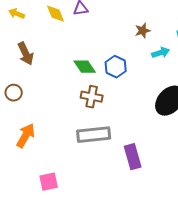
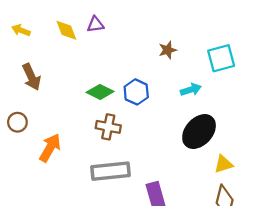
cyan arrow: (161, 53) -> (191, 90), moved
green diamond: (85, 67) -> (100, 92), turned -30
orange arrow: (26, 136) -> (50, 148), moved

